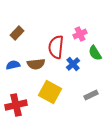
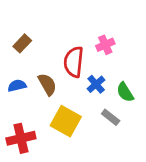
green semicircle: (95, 53) -> (125, 92), moved
brown semicircle: (36, 64) -> (47, 84), turned -114
gray rectangle: (91, 95) -> (111, 117), moved, turned 64

